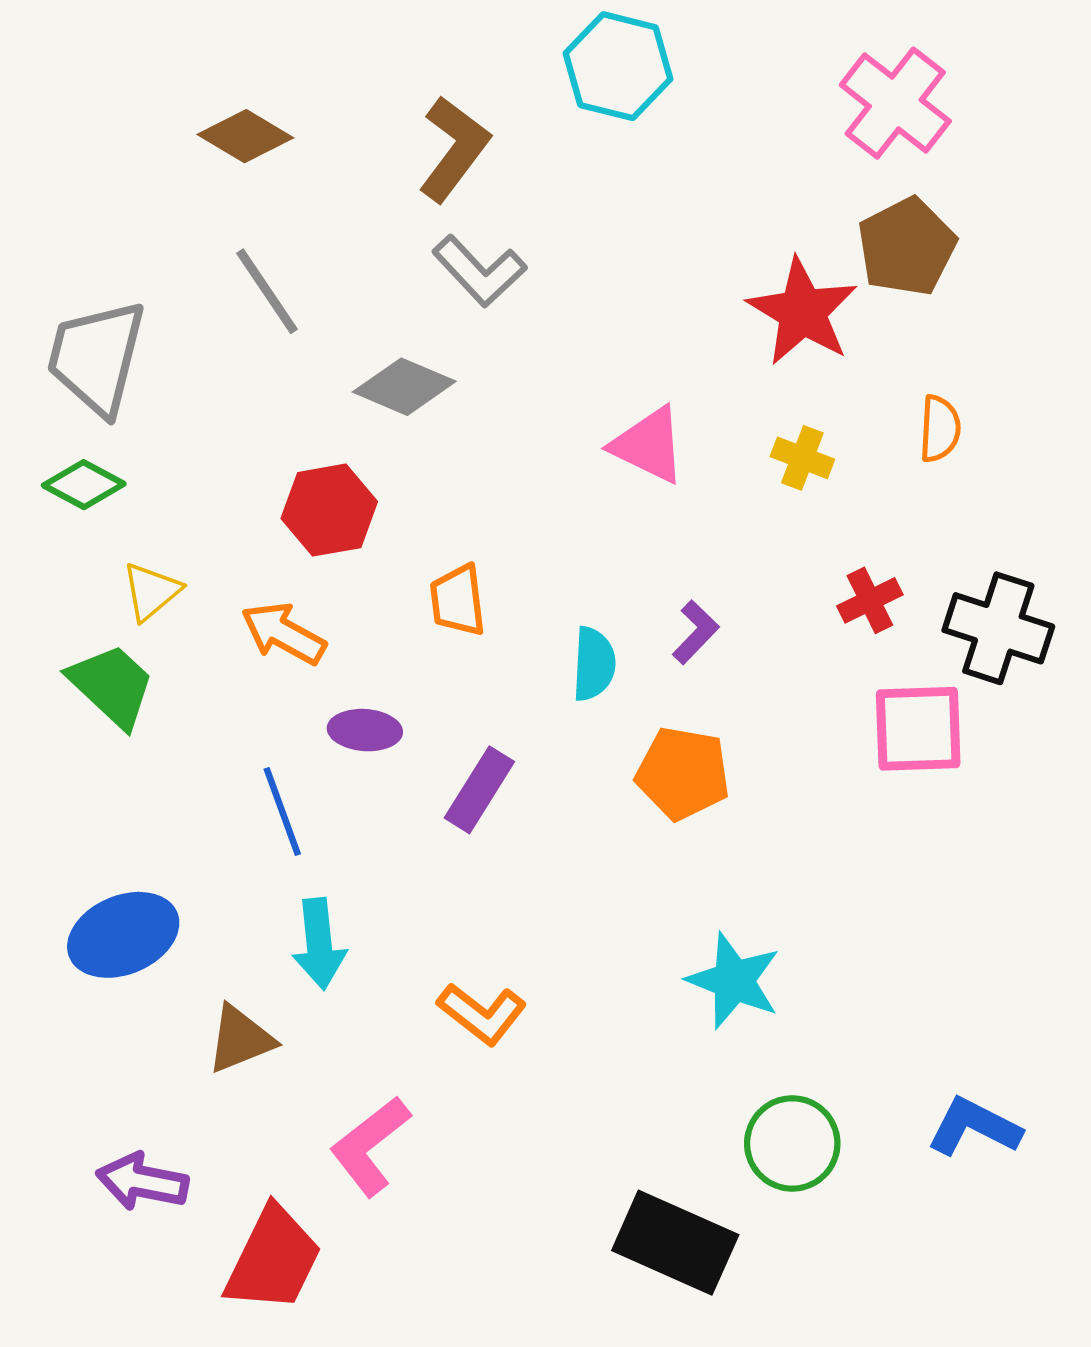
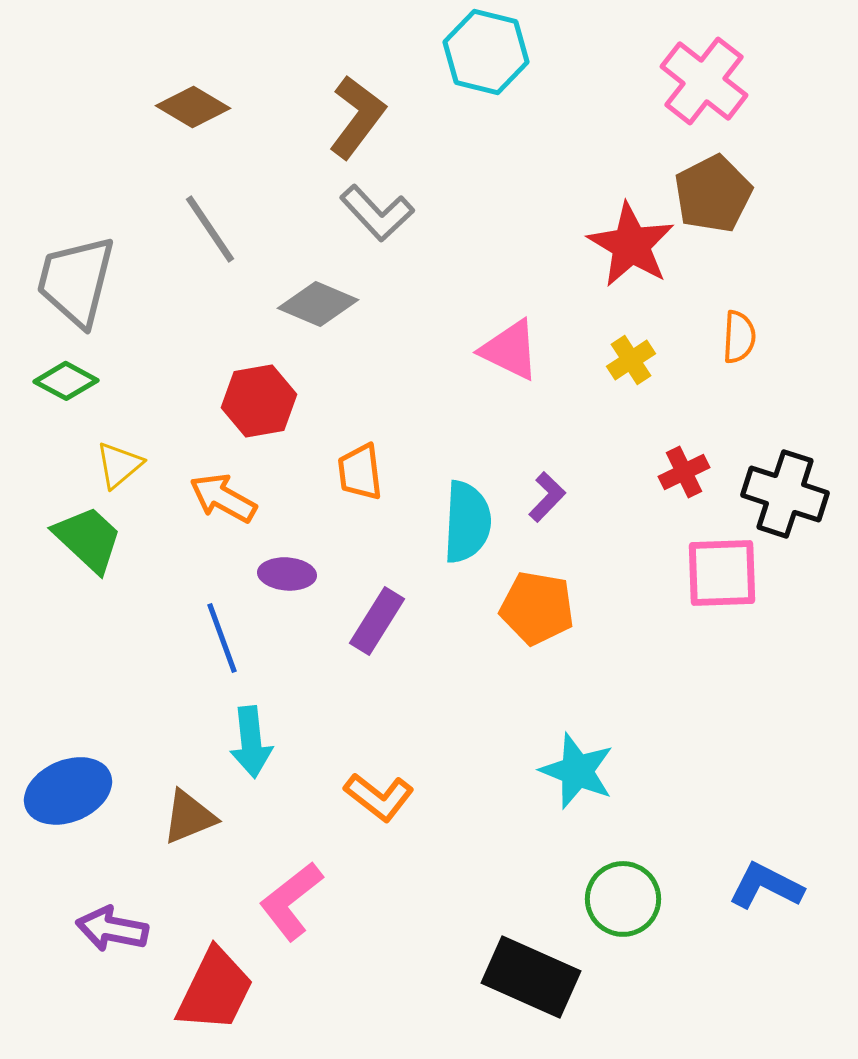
yellow cross: (802, 458) -> (631, 360), turned 36
cyan semicircle: (594, 664) -> (467, 522), size x1.4
blue ellipse: (123, 935) -> (68, 791), moved

